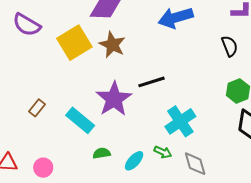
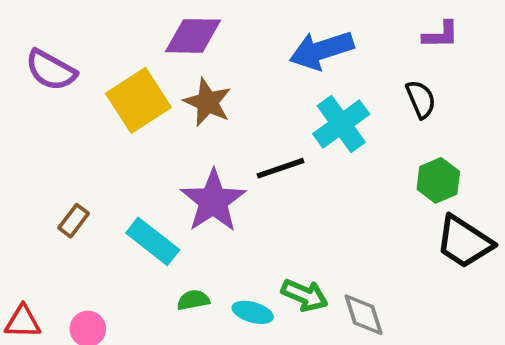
cyan cross: (180, 121) -> (341, 124), moved
green arrow: (163, 152) -> (305, 295), size x1.4
cyan ellipse: (134, 161) -> (253, 312), turned 65

